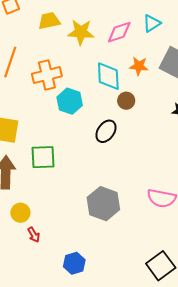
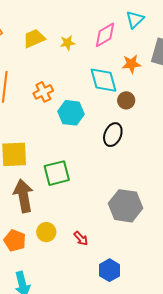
yellow star: (81, 32) -> (68, 43), size x0.6
orange cross: (47, 75) -> (43, 92), size x0.7
red arrow: (34, 235) -> (81, 238), moved

